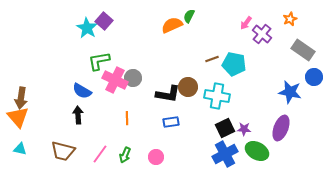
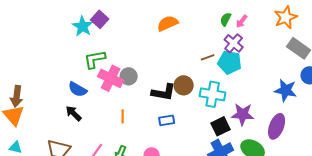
green semicircle: (189, 16) -> (226, 19), moved
orange star: (290, 19) -> (286, 17), size x1.6
purple cross: (262, 34) -> (234, 43), moved
black arrow: (78, 115) -> (74, 113), turned -42
purple star: (244, 129) -> (243, 114), moved, size x1.6

